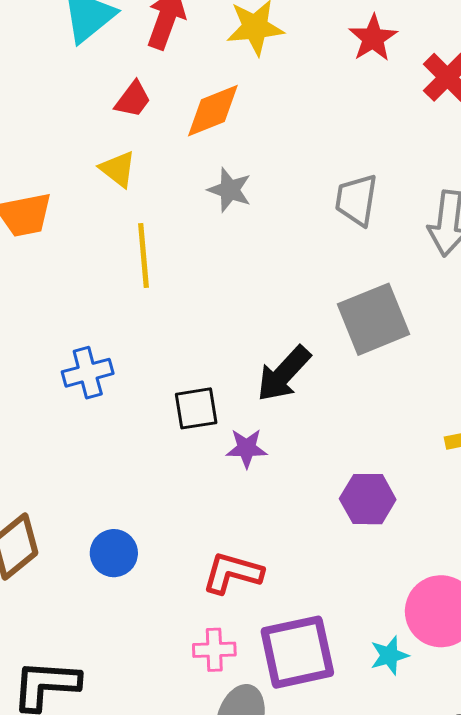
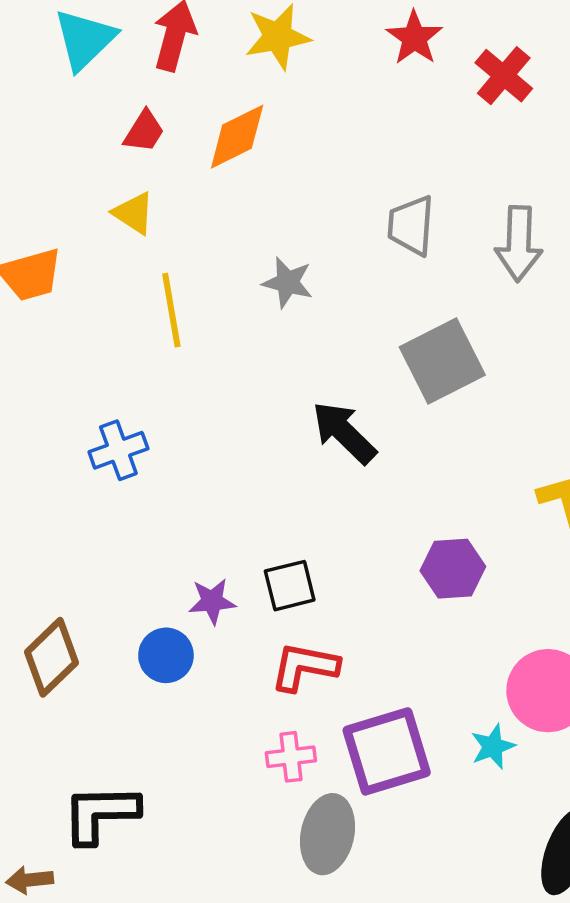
gray star: (230, 190) -> (288, 282), moved
black arrow: (284, 374) -> (344, 433), turned 96
black square: (196, 408) -> (290, 586), moved
purple star: (246, 448) -> (212, 601), moved

